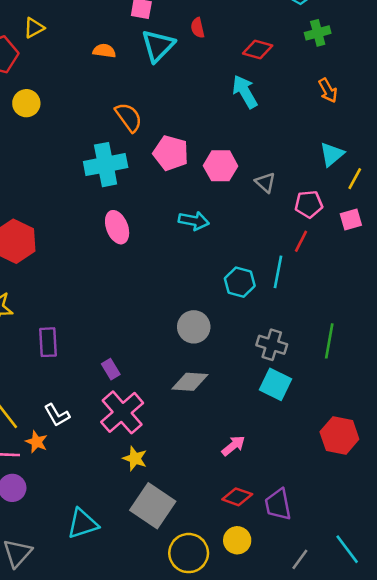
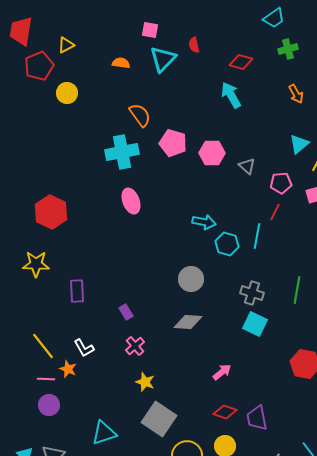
yellow circle: (26, 103) -> (67, 93), moved
cyan arrow: (194, 221) -> (204, 222), moved
pink cross: (122, 412) -> (135, 346), size x0.6

